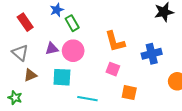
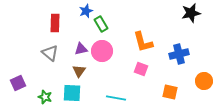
red rectangle: (25, 22) -> (55, 23), turned 36
brown triangle: (30, 75) -> (79, 71), moved, turned -32
cyan square: (62, 77) -> (72, 93), moved
orange square: (129, 93) -> (170, 92), moved

